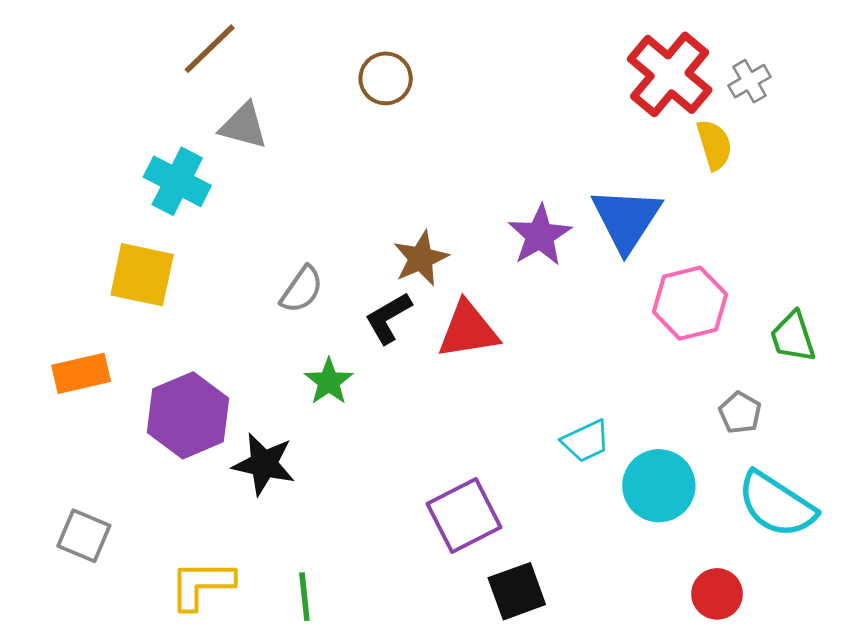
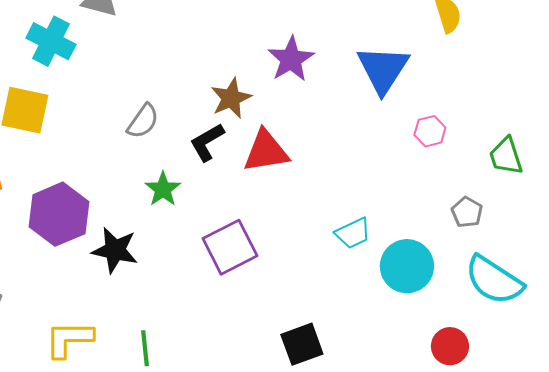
purple star: (540, 235) -> (291, 59), moved
pink hexagon: (690, 303) -> (430, 131), size x0.6
purple square: (464, 515) -> (230, 247), moved

